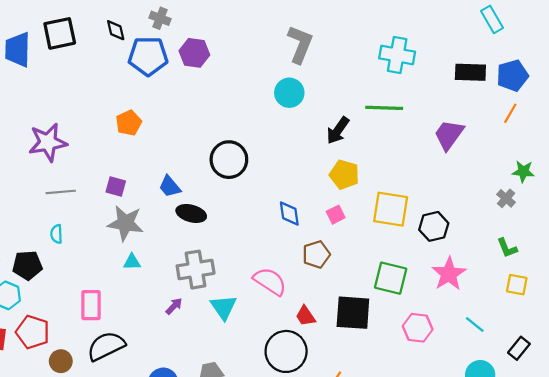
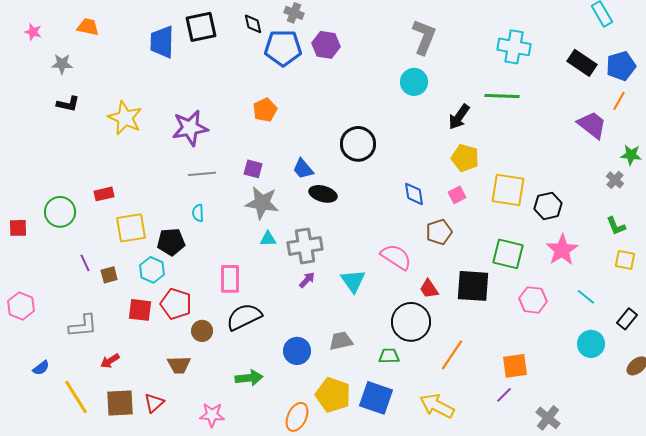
black rectangle: (470, 72) -> (582, 63), turned 32
purple trapezoid: (449, 135) -> (592, 125), moved, turned 92
gray cross: (196, 270) -> (305, 246), moved

